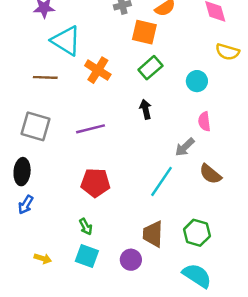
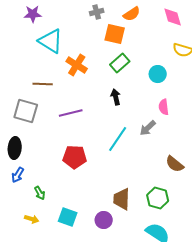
brown line: (45, 77) -> (43, 84), moved
brown semicircle: (210, 174) -> (175, 164), moved
cyan line: (161, 181) -> (118, 139), moved
green arrow: (86, 227) -> (40, 193), moved

